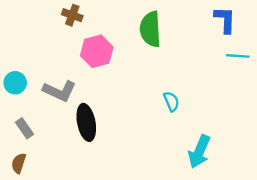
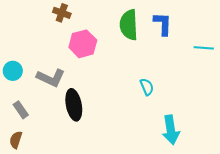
blue L-shape: (225, 20) -> (163, 24), moved
cyan arrow: (199, 152) -> (171, 130), turned -32

